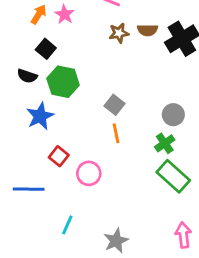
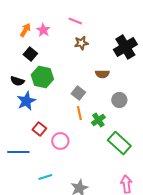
brown semicircle: (148, 30) -> (102, 74), moved
black semicircle: (27, 76) -> (17, 81), moved
green cross: (165, 143) -> (98, 120), moved
cyan line: (67, 225) -> (45, 177), turned 48

